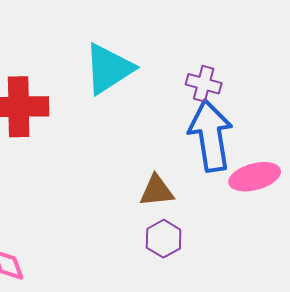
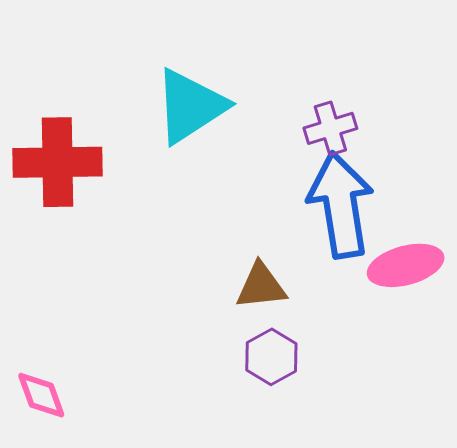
purple cross: (204, 84) -> (330, 128), turned -32

